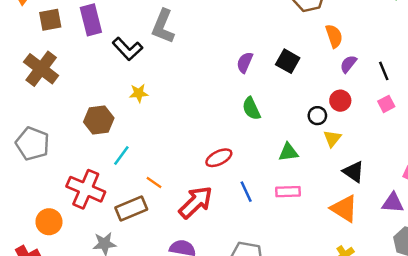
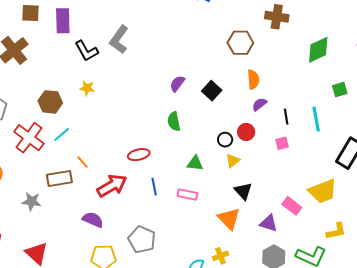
red cross: (86, 189) -> (29, 138), moved

